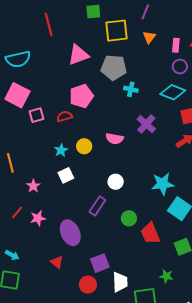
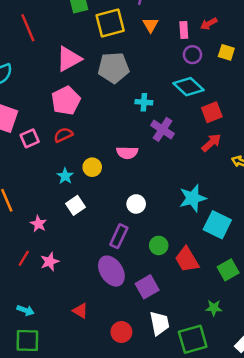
cyan cross: (131, 89) -> (144, 102), moved
cyan diamond: (173, 92) -> (188, 87), turned 30
pink pentagon: (81, 96) -> (66, 101), moved
purple ellipse: (70, 233) -> (111, 271), moved
purple square: (100, 263) -> (147, 287), moved

